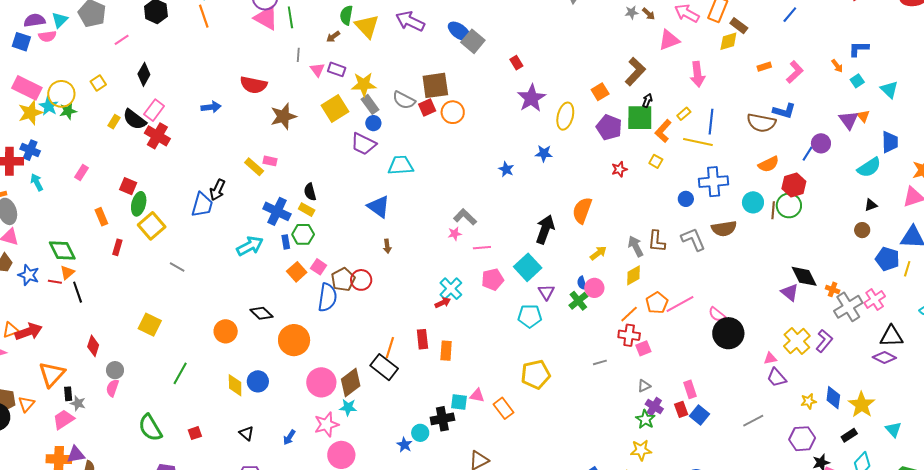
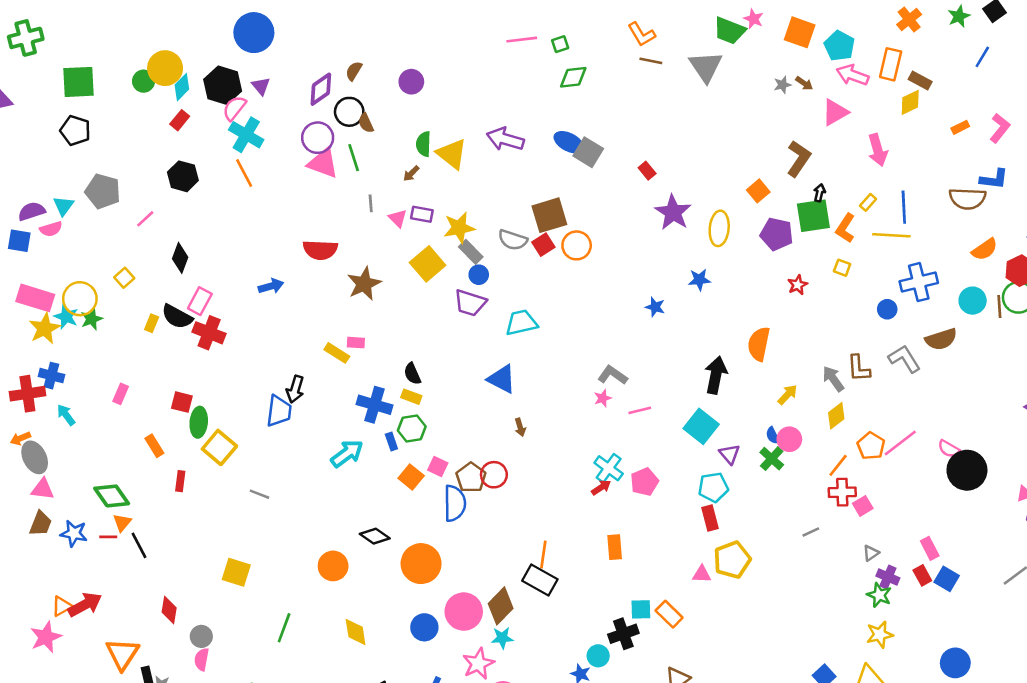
pink pentagon: (493, 279) -> (644, 482), moved
red rectangle: (422, 339) -> (710, 518), moved
blue circle: (258, 381) -> (424, 627), moved
pink triangle: (477, 395) -> (702, 574), moved
orange rectangle: (503, 408) -> (669, 614), moved

